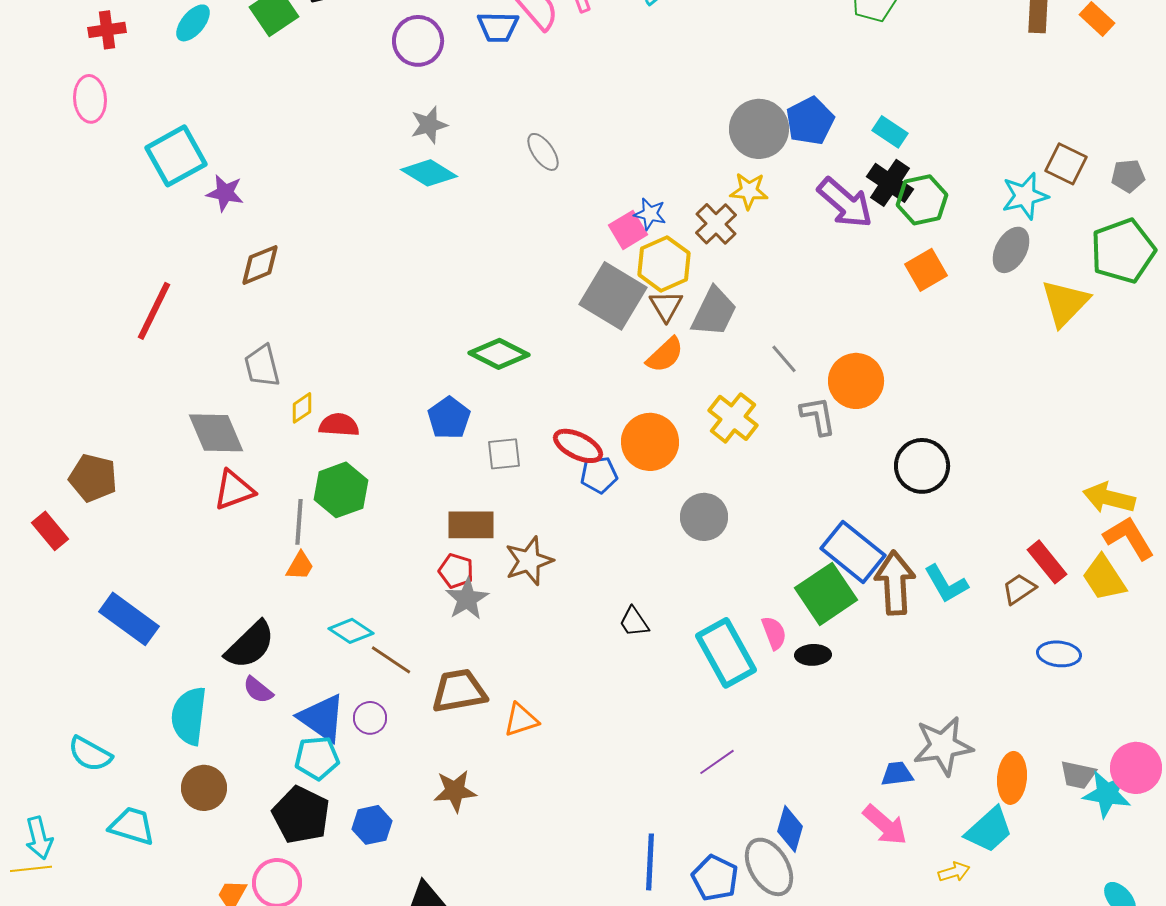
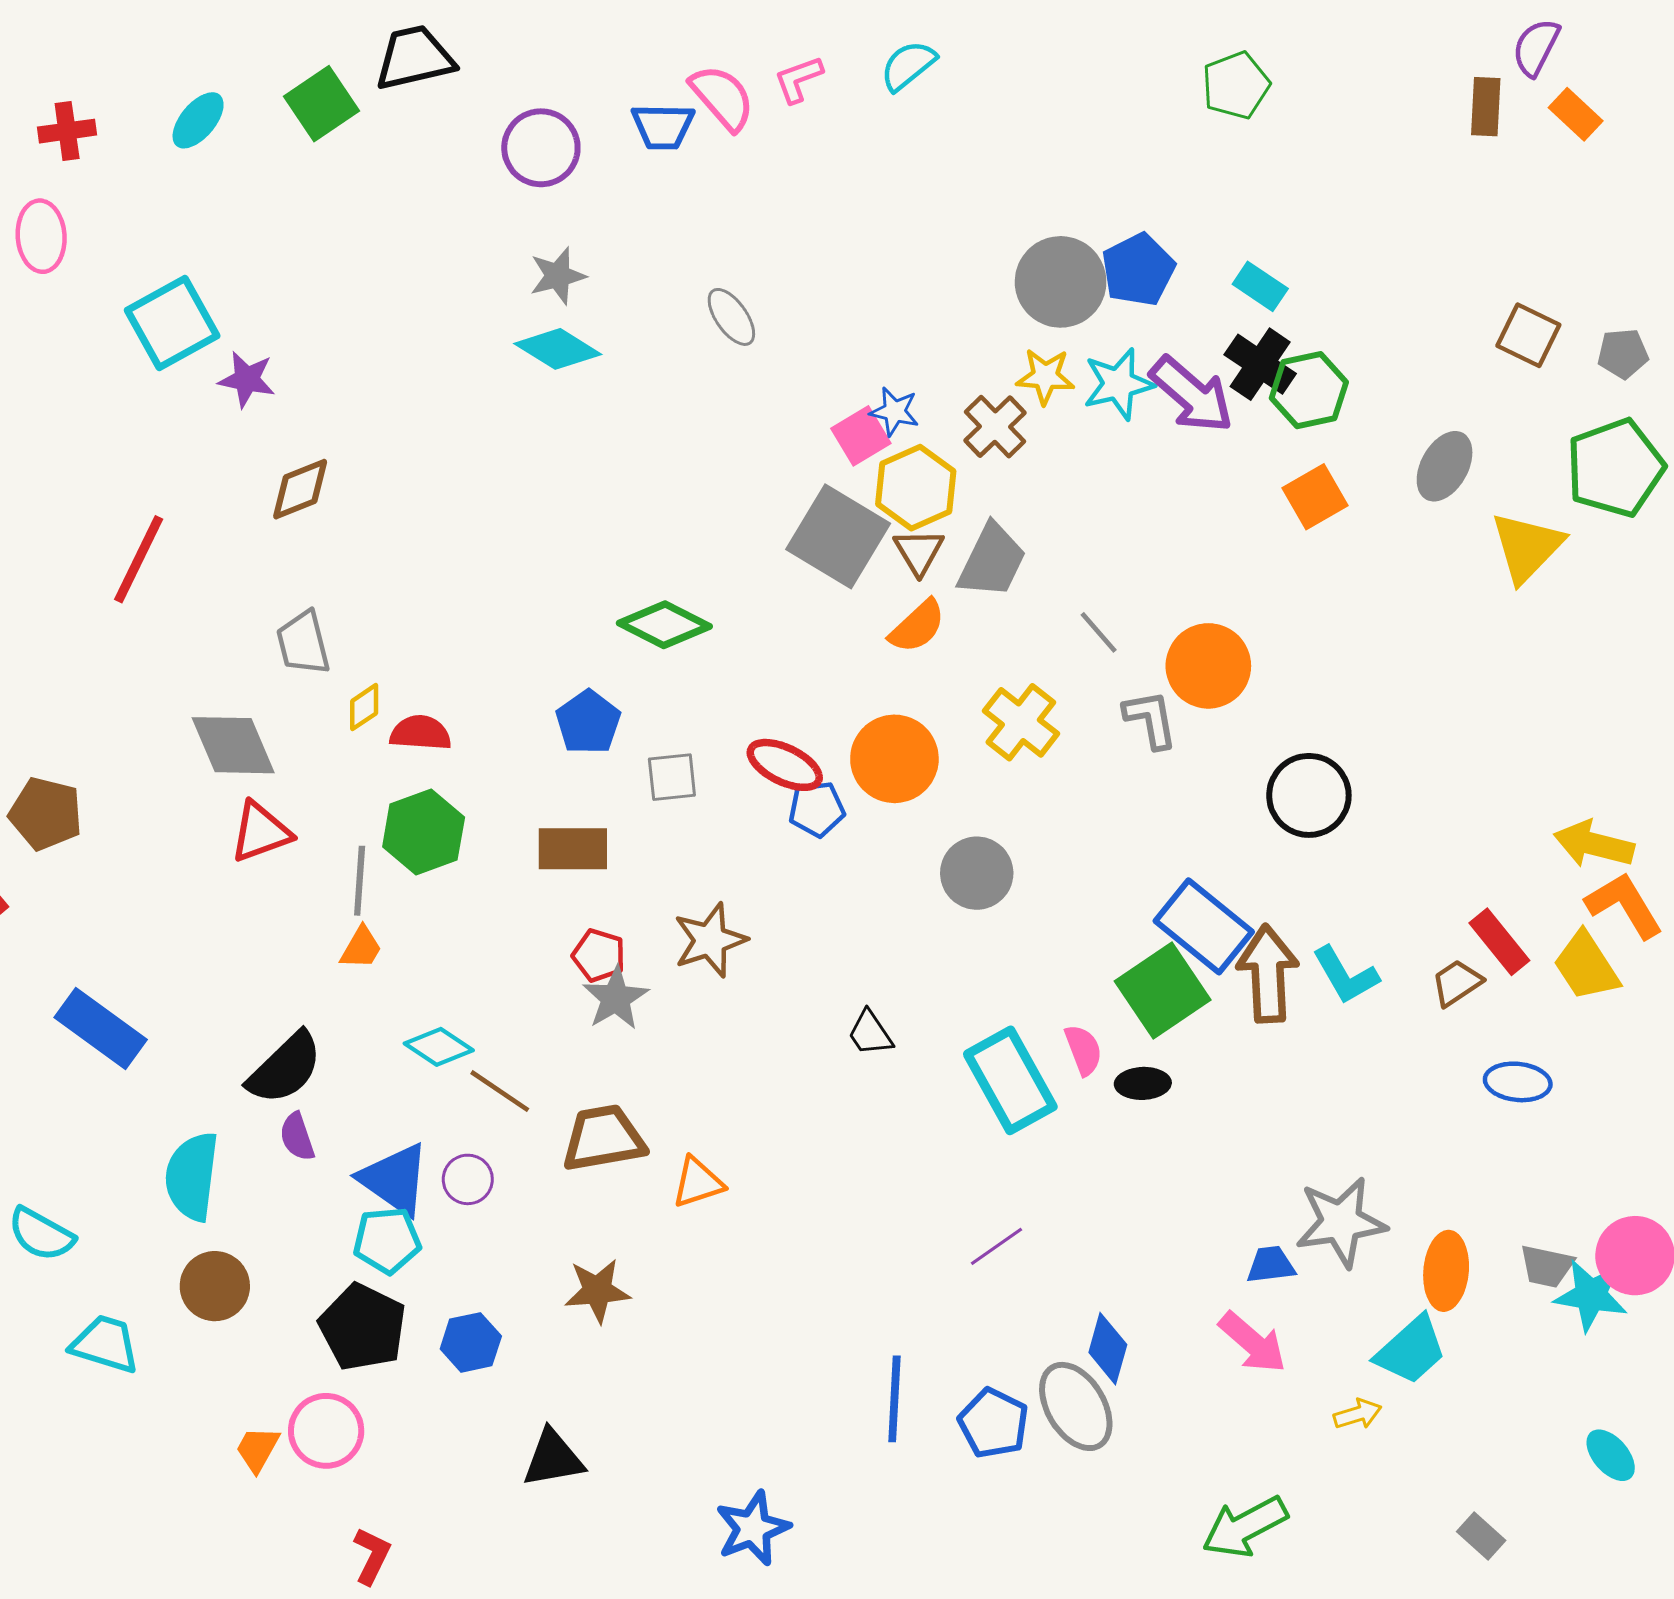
cyan star: (1025, 196) -> (1118, 384), moved
brown rectangle: (471, 525) -> (573, 849), moved
purple semicircle: (258, 690) -> (297, 1137), turned 32

